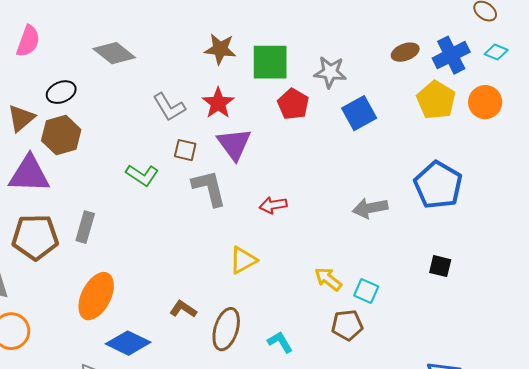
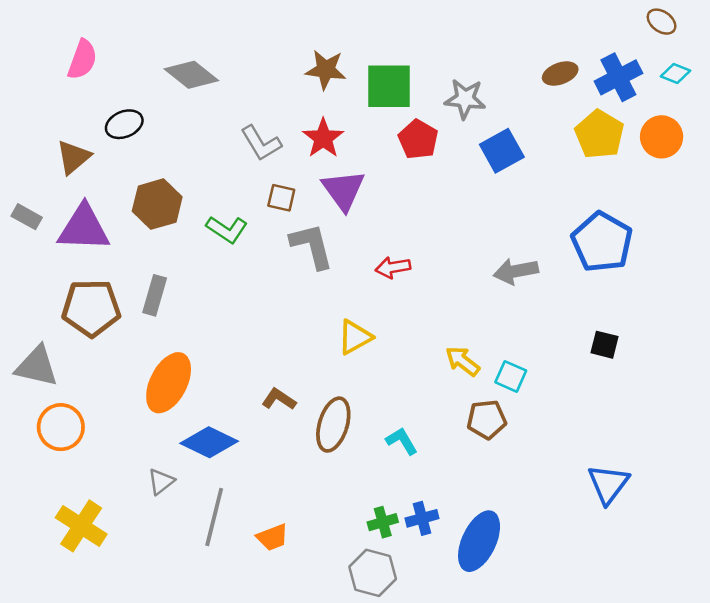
brown hexagon: (61, 135) -> (157, 204), moved

